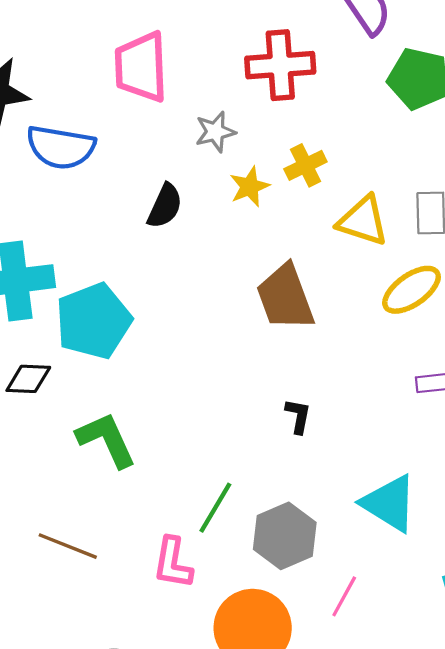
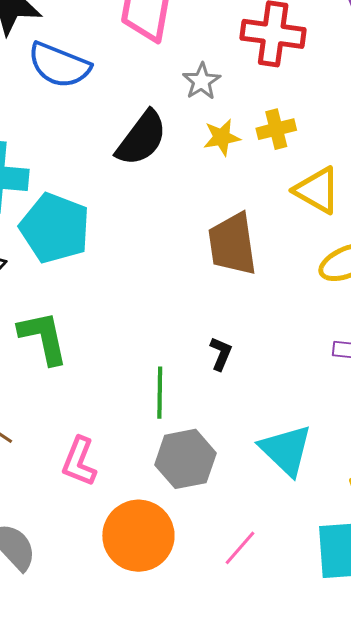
gray star: (215, 132) -> (202, 81), turned -30
black semicircle: (165, 206) -> (142, 138), size x1.4
cyan pentagon: (94, 321) -> (55, 228), turned 30
green line: (215, 508) -> (160, 393), moved, turned -42
pink line: (344, 596) -> (240, 548), moved

